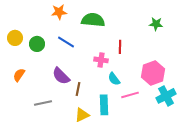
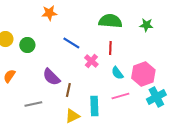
green semicircle: (93, 20) -> (110, 21), moved
blue line: (66, 42) -> (71, 43), moved
pink cross: (101, 60) -> (91, 61), turned 32
cyan semicircle: (114, 79) -> (117, 73), moved

